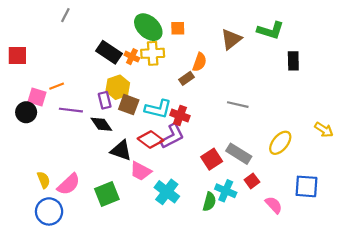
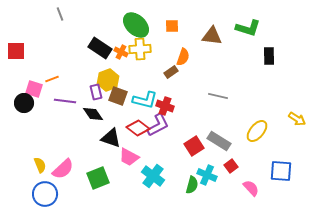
gray line: (65, 15) -> (60, 14), turned -48
orange square: (178, 28) -> (172, 26), moved
brown triangle: (231, 39) -> (212, 36), turned 45

